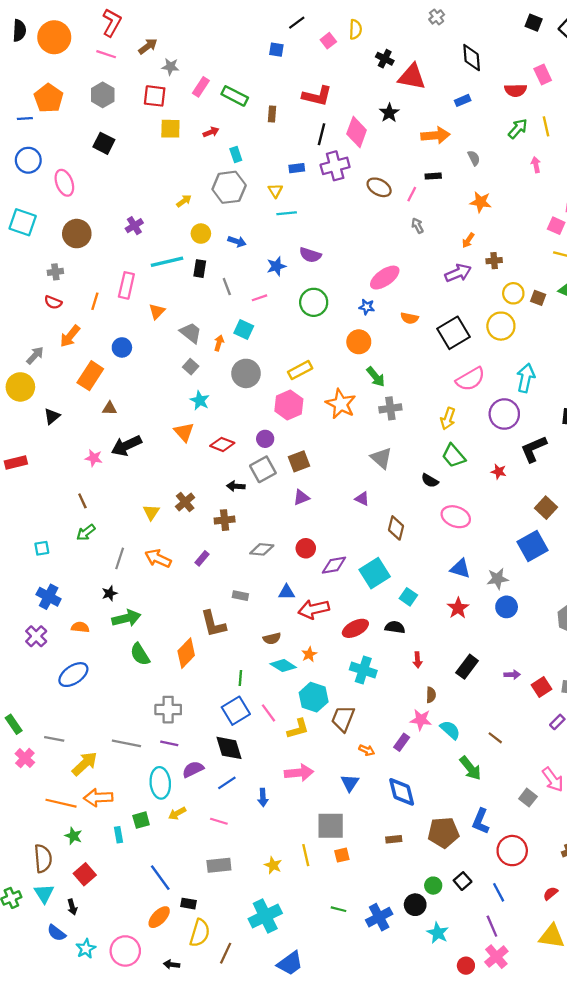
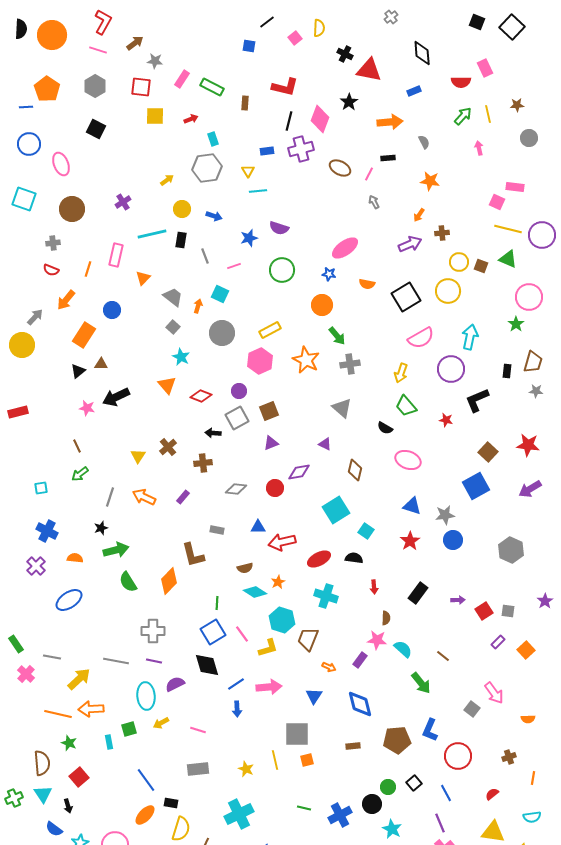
black triangle: (52, 416) -> (78, 371), moved
purple diamond: (334, 565) -> (299, 472), moved
blue line: (227, 783) -> (236, 684), moved

